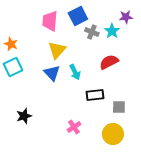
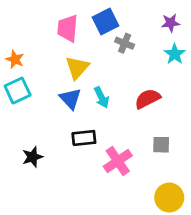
cyan star: (112, 31) -> (175, 54), moved
red semicircle: (109, 62) -> (148, 99), moved
black rectangle: (95, 95) -> (84, 138), moved
pink cross: (74, 127) -> (118, 161), moved, size x1.5
yellow circle: (113, 134) -> (169, 198), moved

